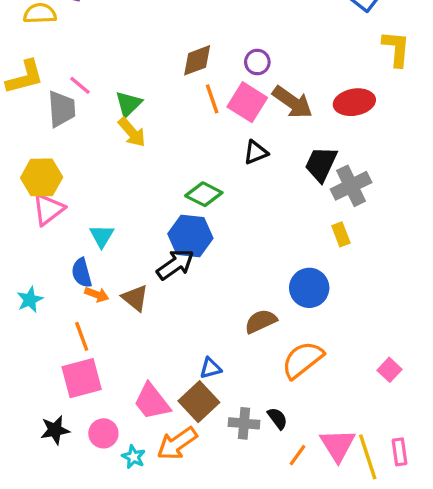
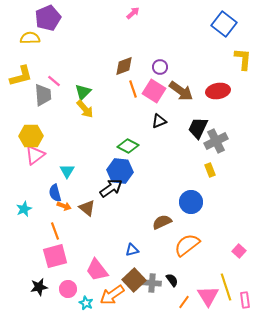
brown square: (199, 402) -> (134, 280), moved
yellow line: (368, 457) -> (226, 287), moved

